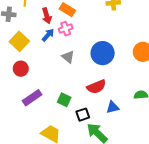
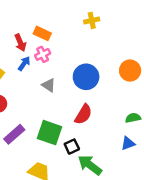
red semicircle: (96, 87) -> (83, 114), turned -30
green square: (64, 100) -> (50, 133), size x1.6
blue triangle: (113, 107) -> (128, 143), moved

